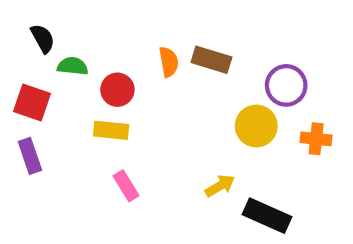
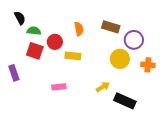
brown rectangle: (211, 60) -> (111, 27), moved
red square: (32, 103) -> (35, 51), moved
yellow rectangle: (111, 130) -> (73, 56), moved
pink rectangle: (126, 186) -> (59, 87), turned -64

